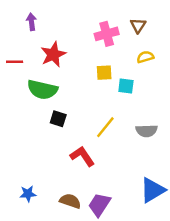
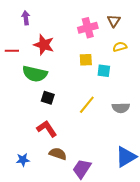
red star: (53, 54) -> (44, 45), turned -30
red L-shape: (82, 156) -> (47, 129), moved
brown semicircle: (70, 201) -> (58, 154), moved

